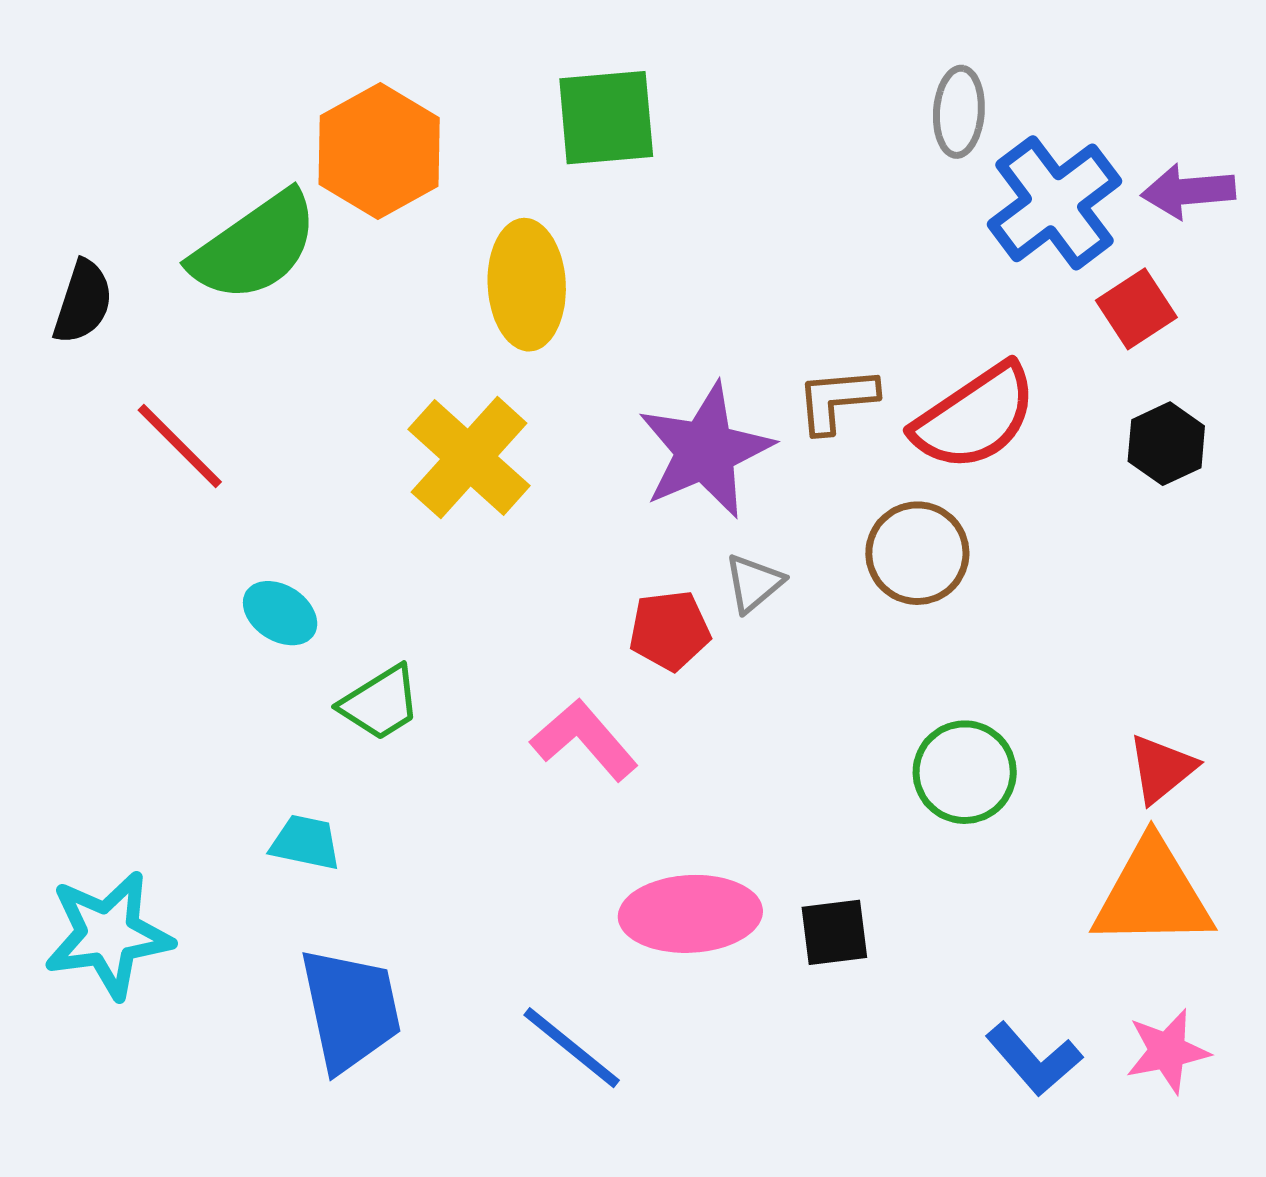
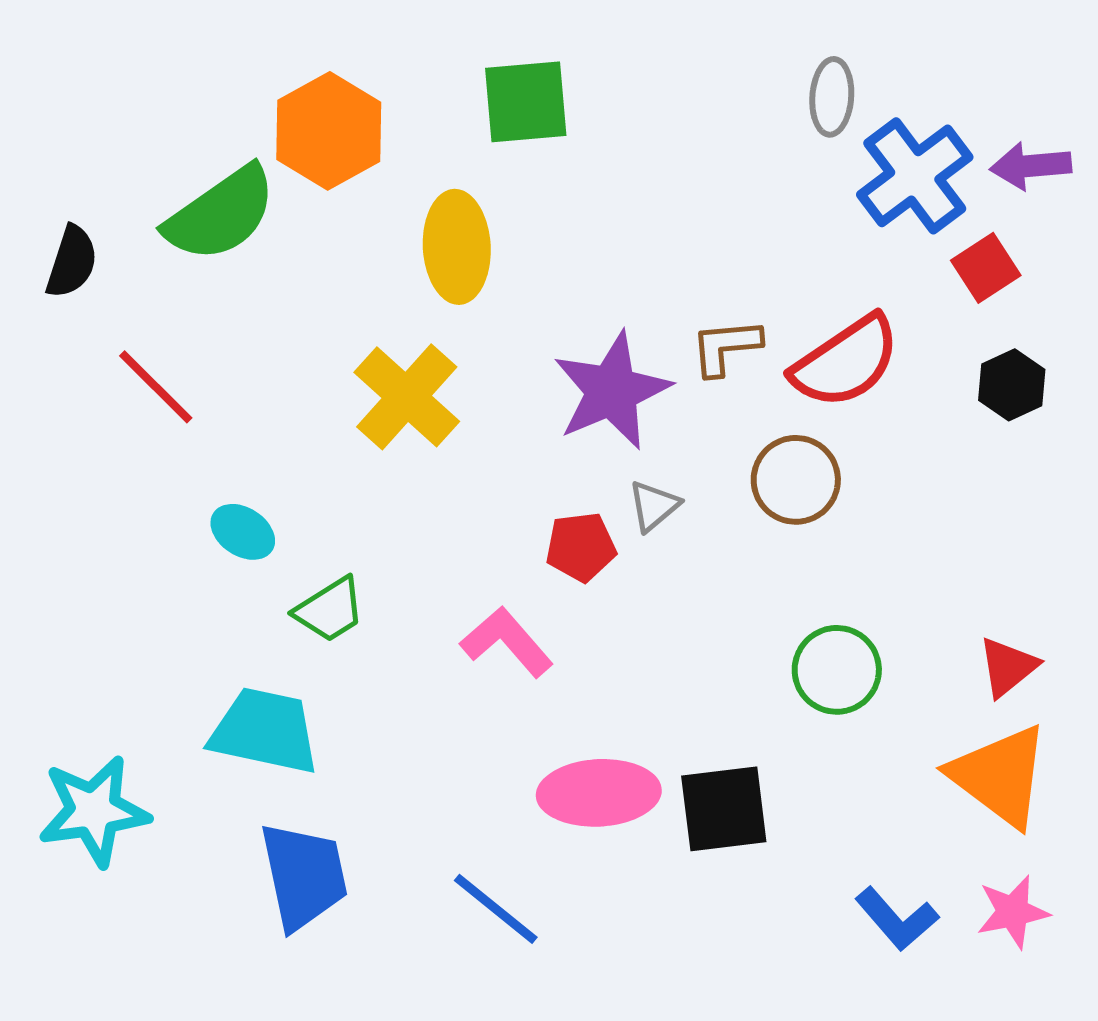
cyan trapezoid: (305, 842) -> (265, 731), size x1.8
orange triangle: (1153, 894) -> (1000, 776), turned 38
black square: (834, 932) -> (724, 809), size x1.5

